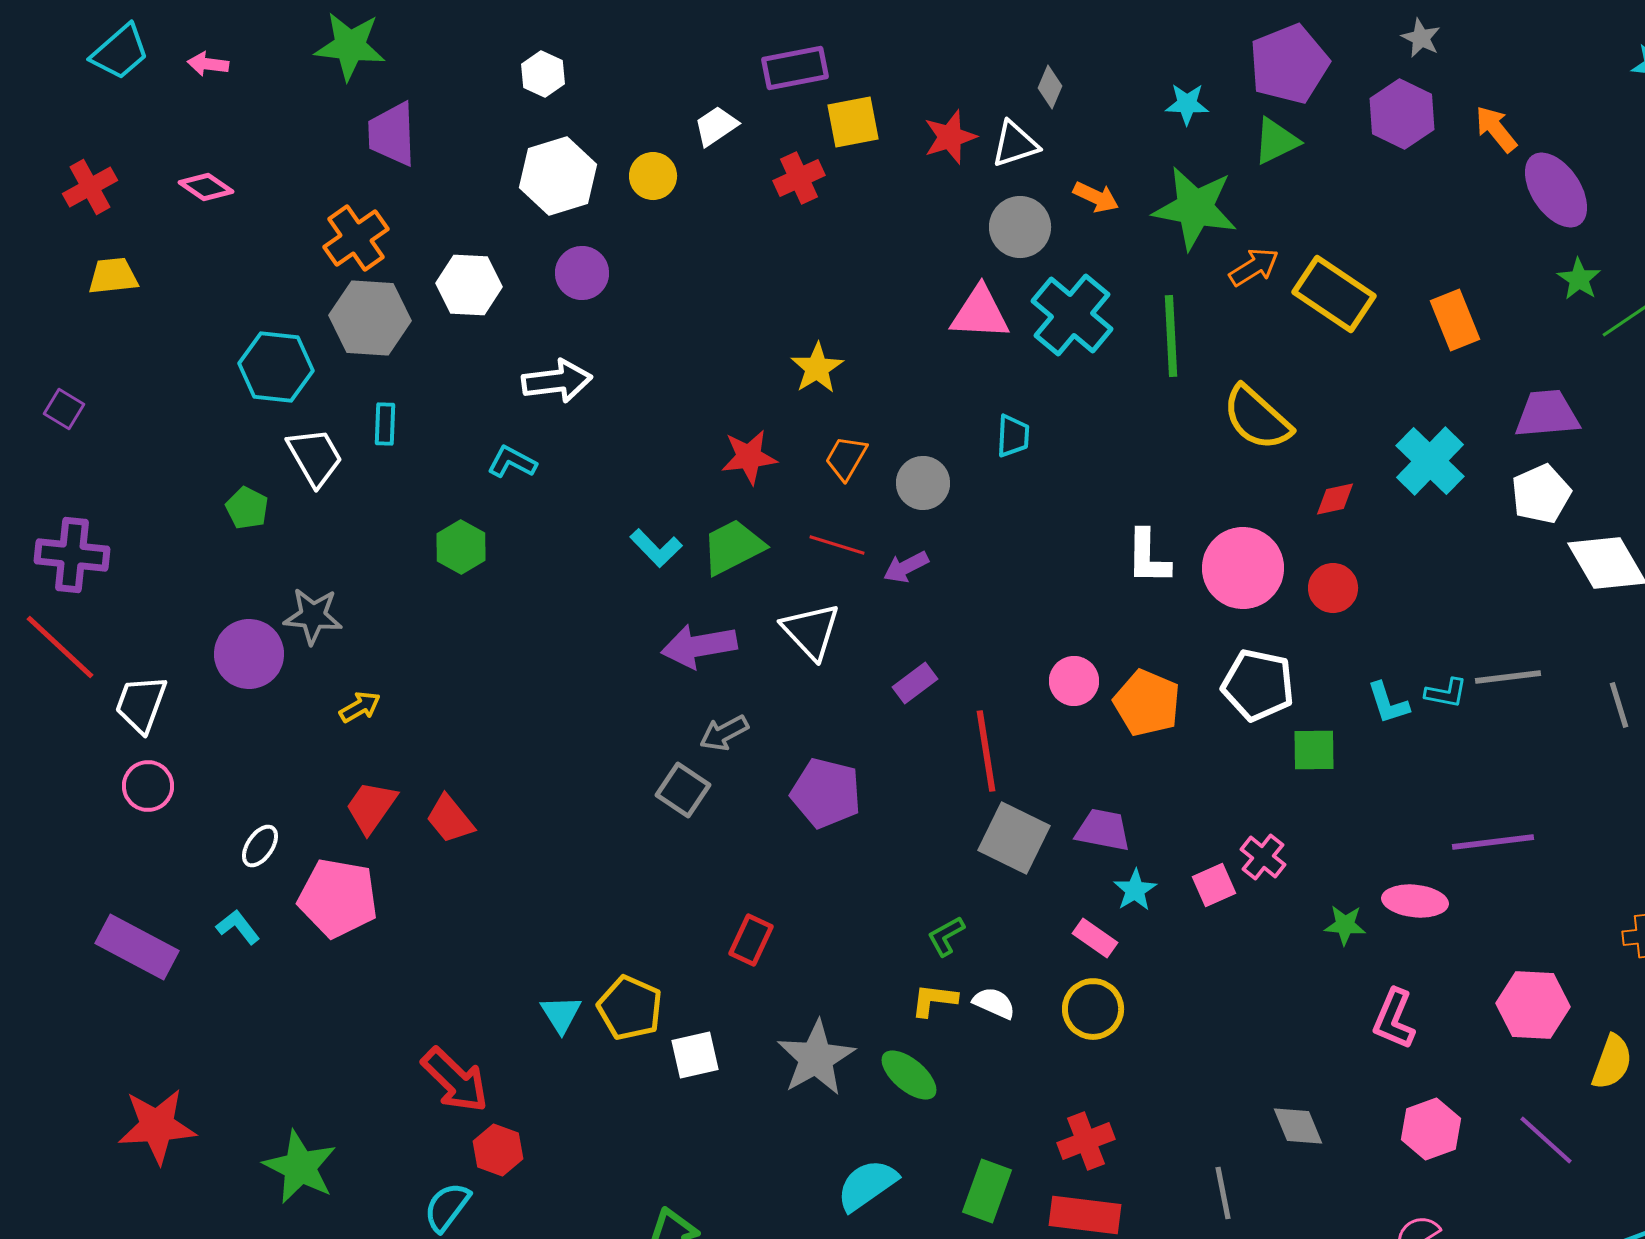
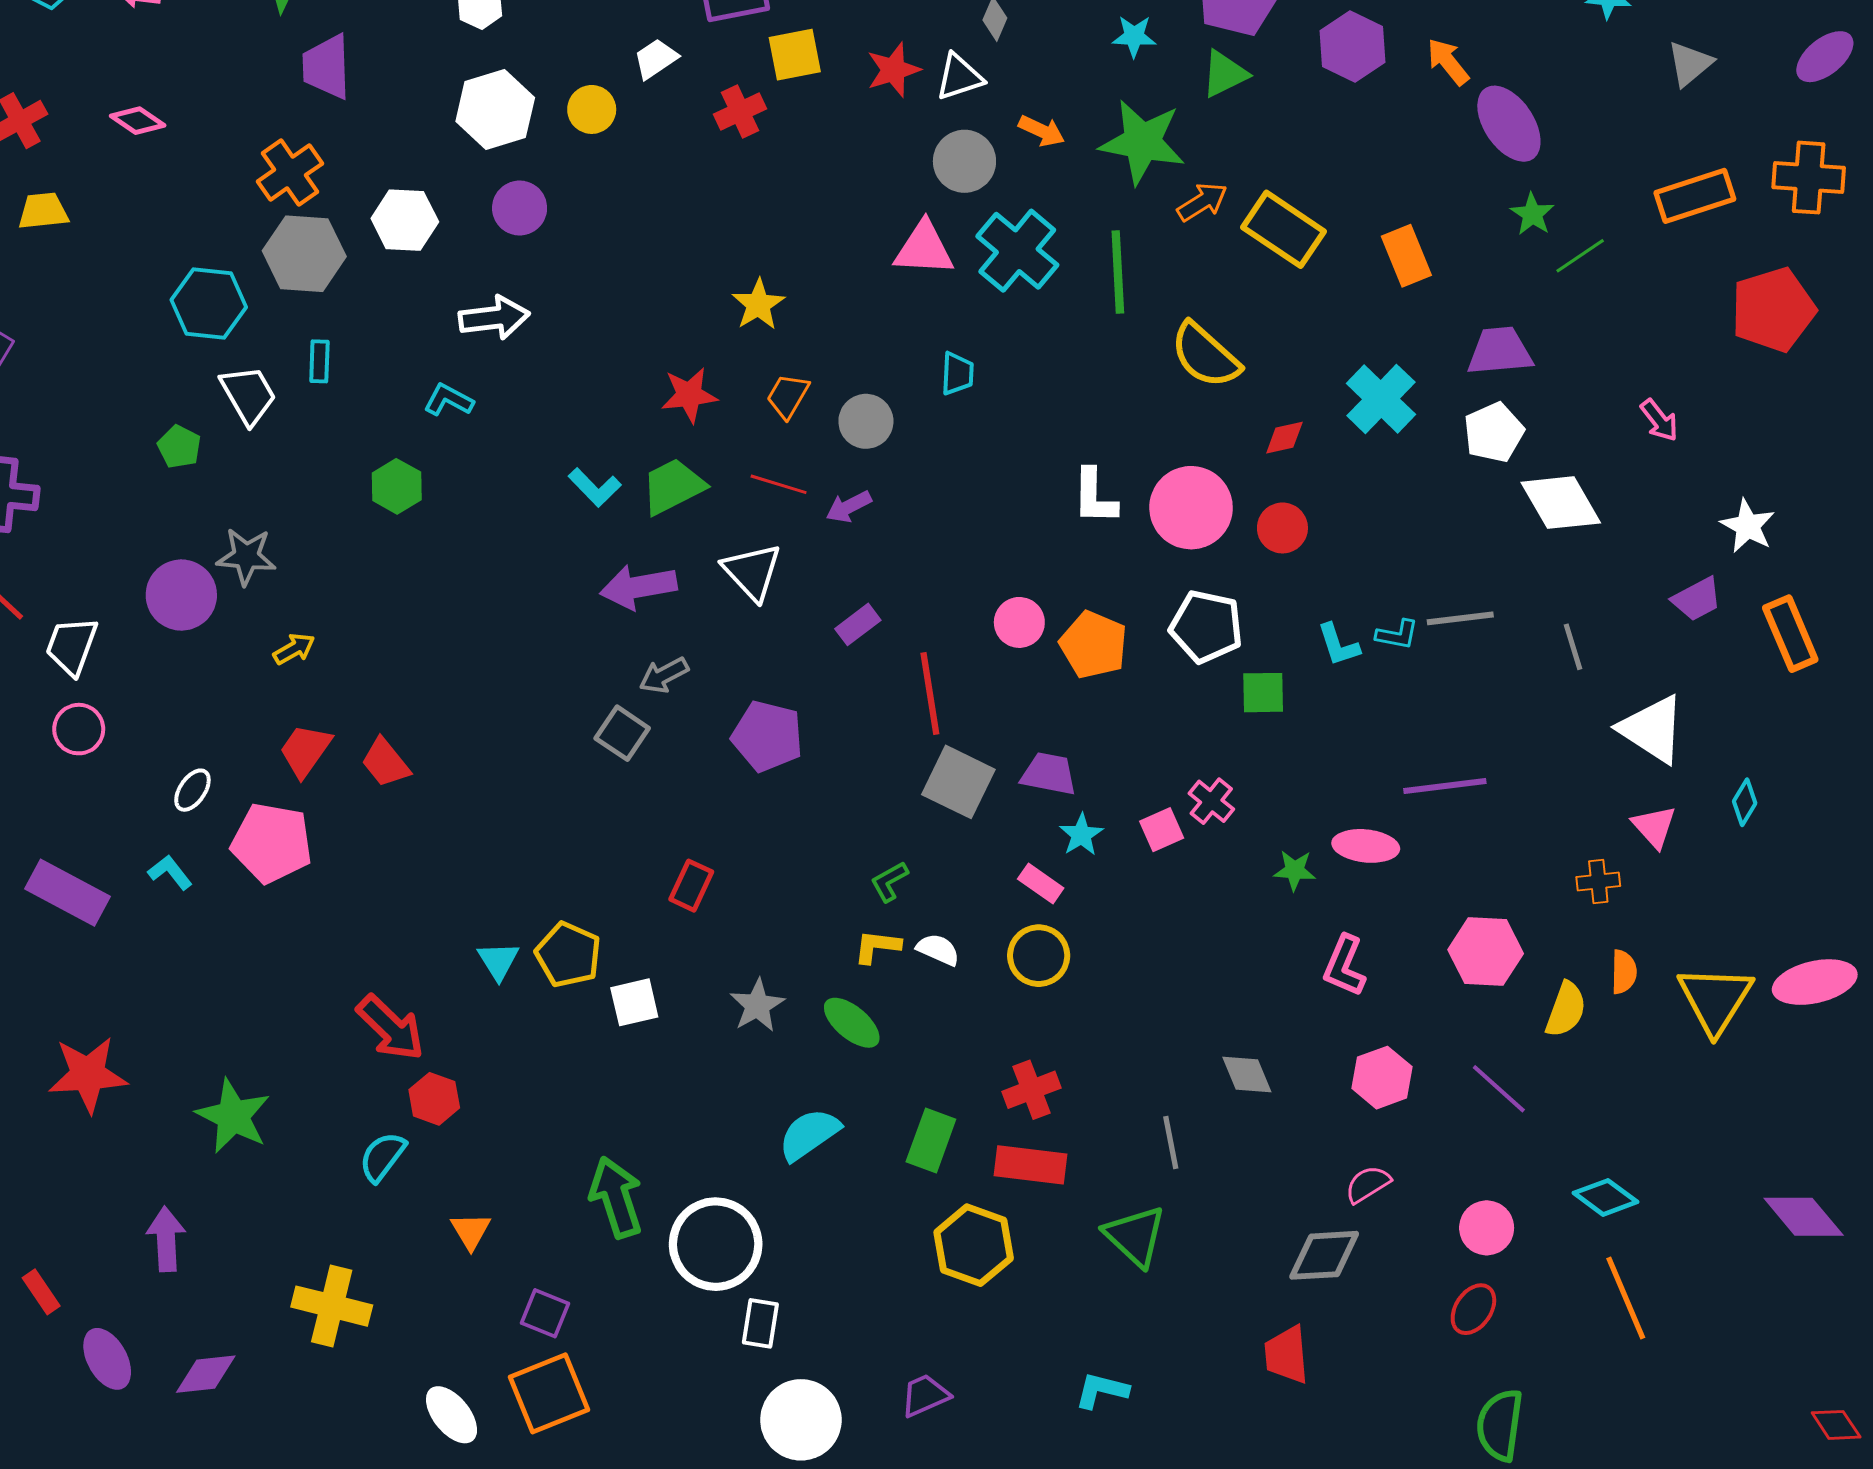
gray star: (816, 1058) -> (757, 1005), size x0.7

